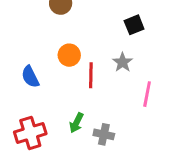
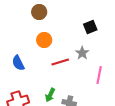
orange circle: (69, 55) -> (44, 40), moved
red line: (91, 75) -> (60, 62), turned 72

